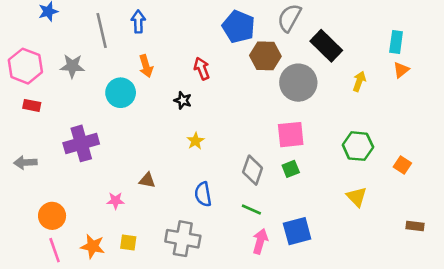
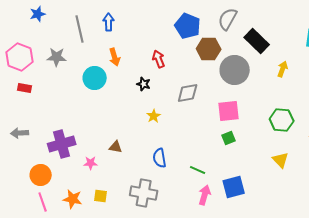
purple cross: (81, 143) -> (62, 144), moved
gray diamond: (253, 170) -> (188, 93), moved, turned 60

